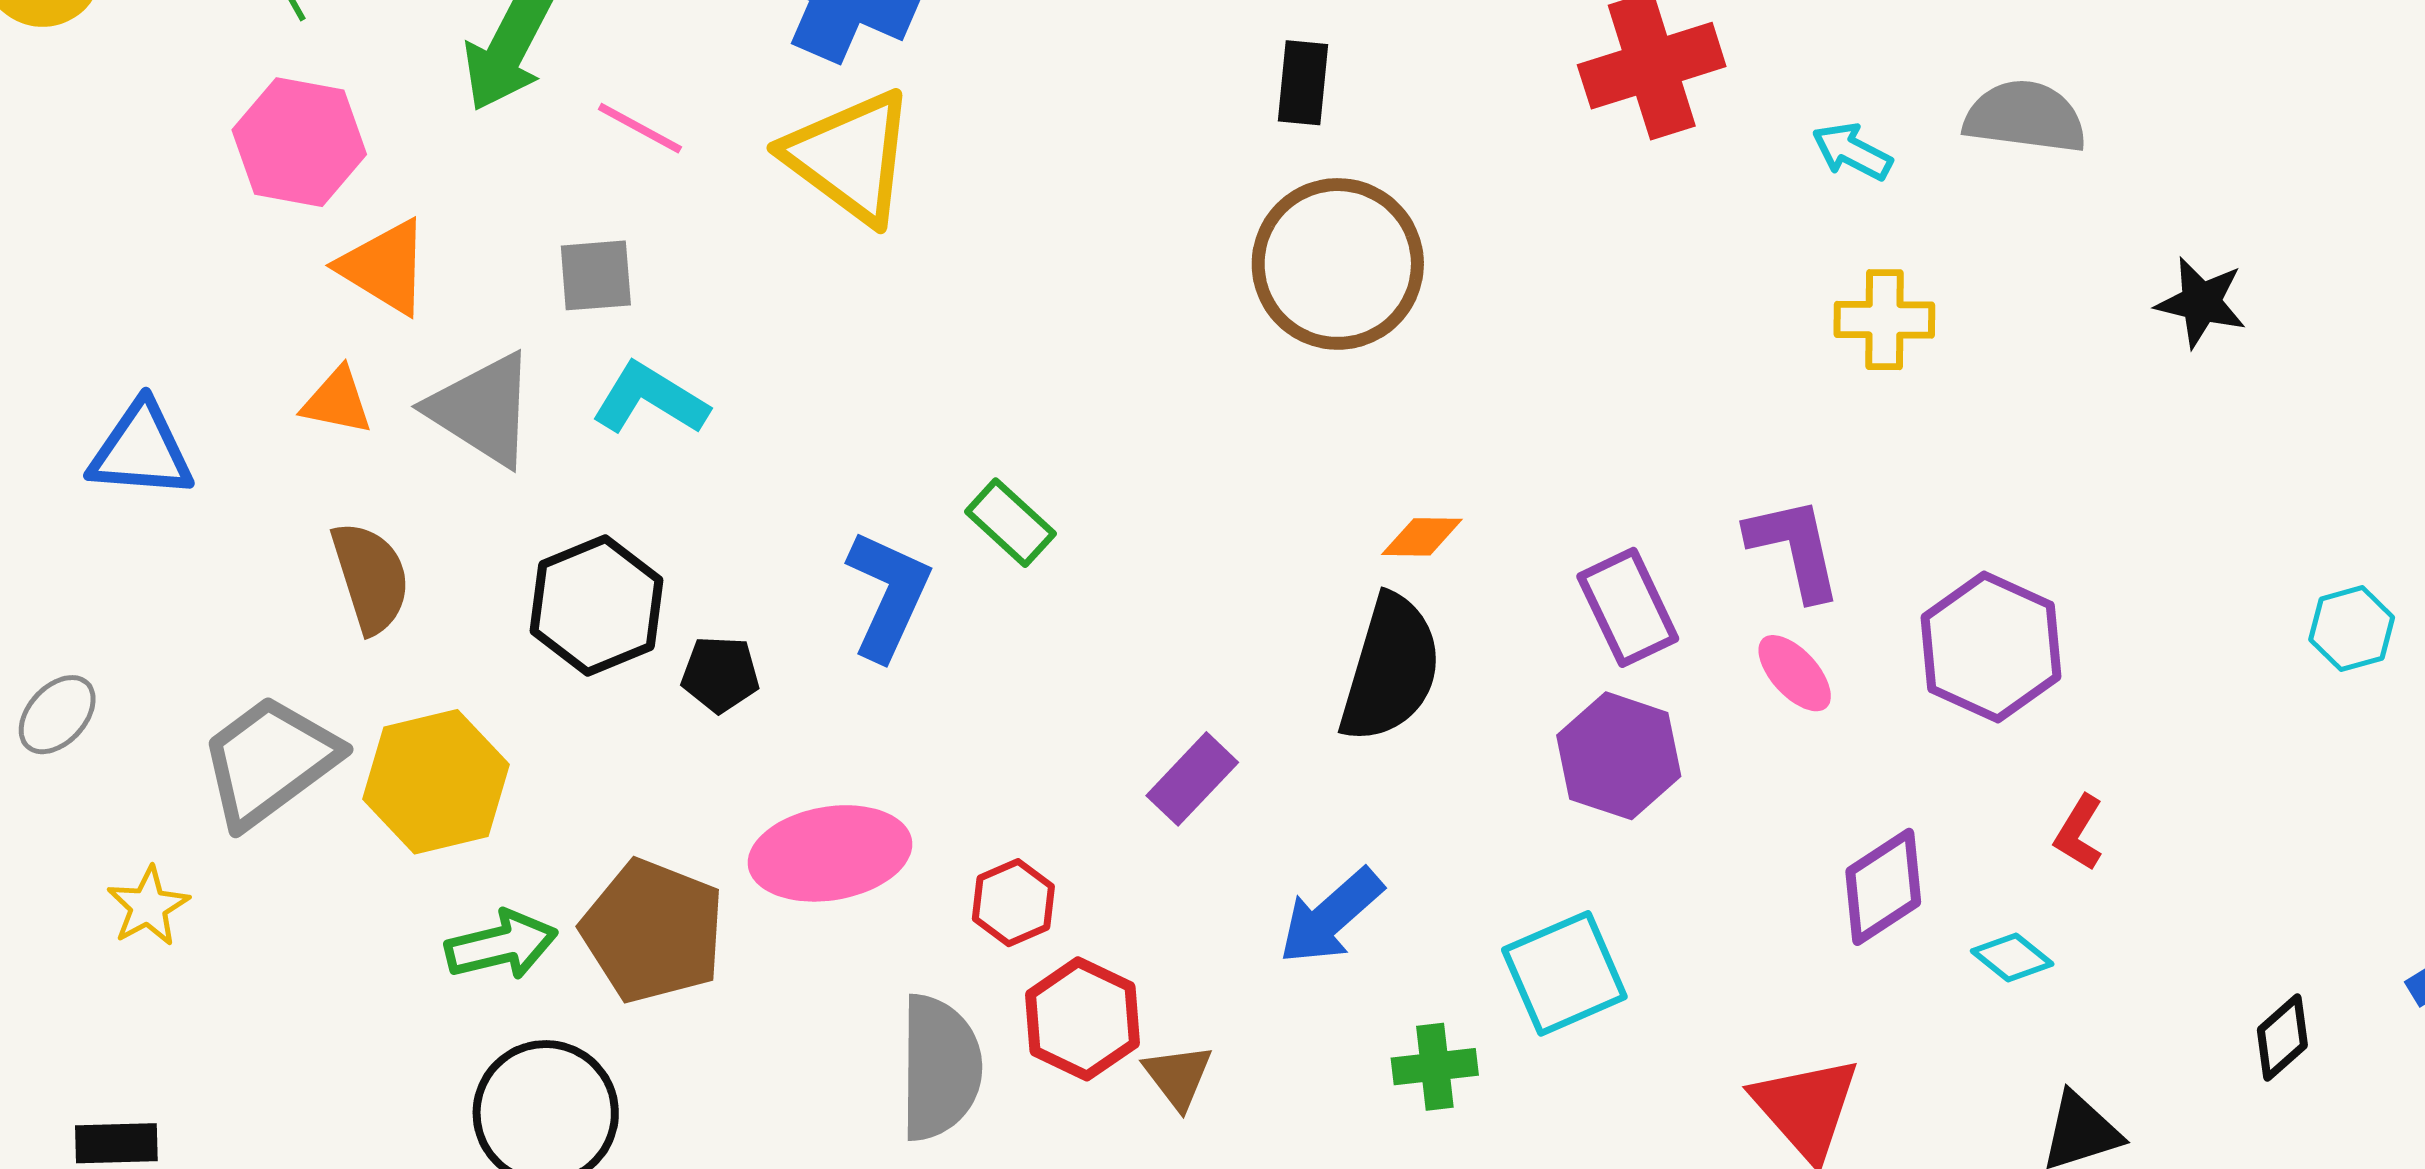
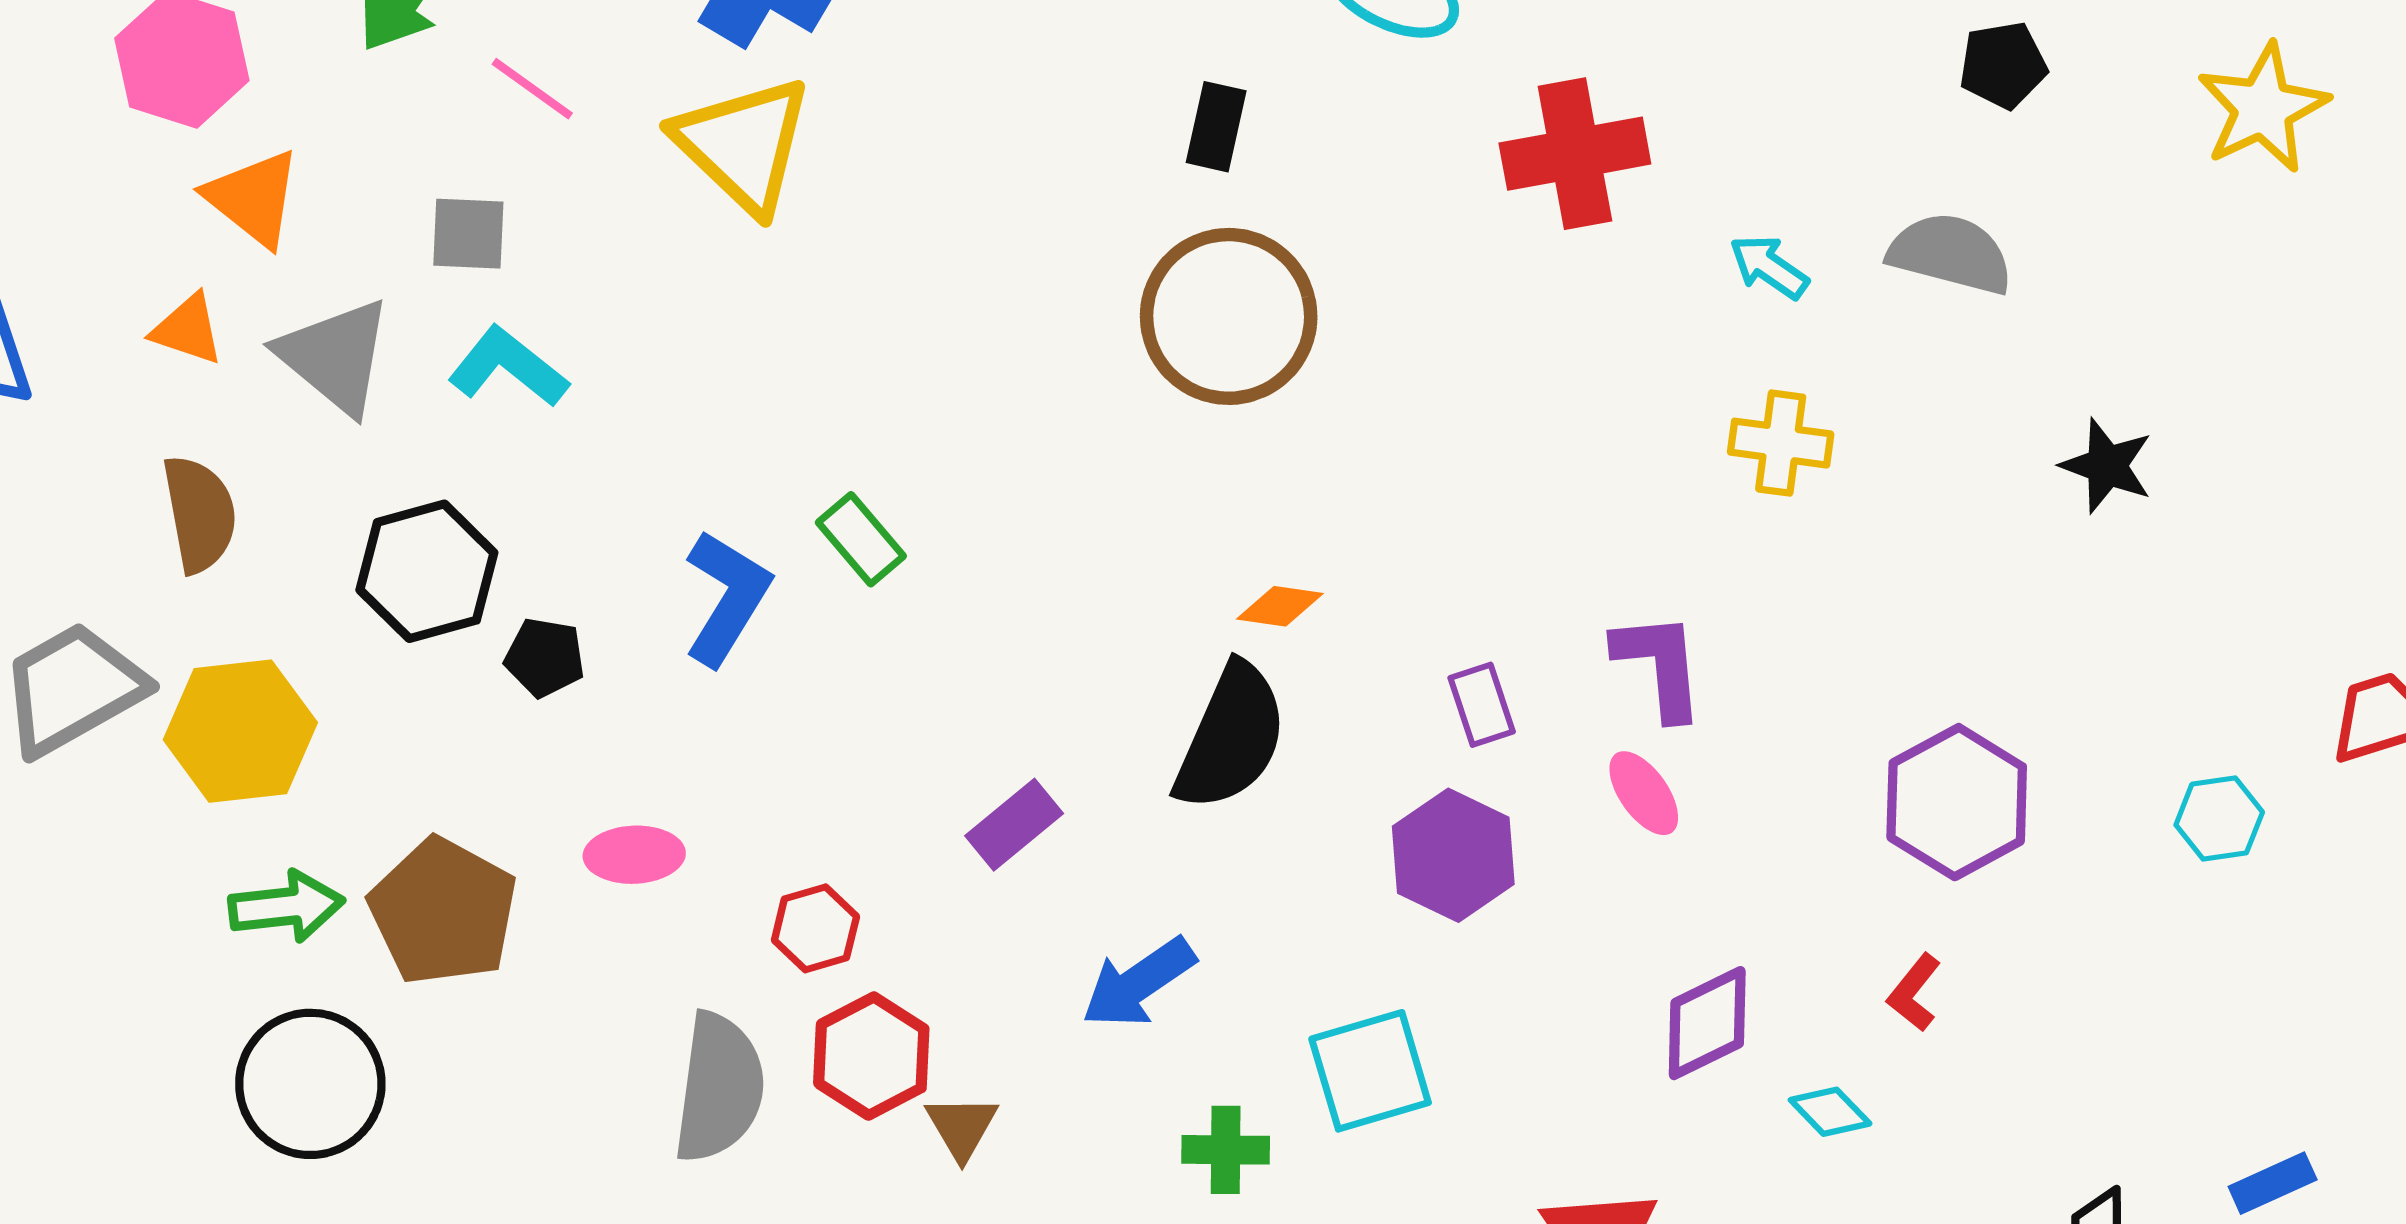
purple rectangle: (1628, 607) -> (1482, 705), size x0.7
purple hexagon: (1991, 647) -> (1957, 802), moved
pink ellipse: (830, 853) -> (634, 855), size x0.6

